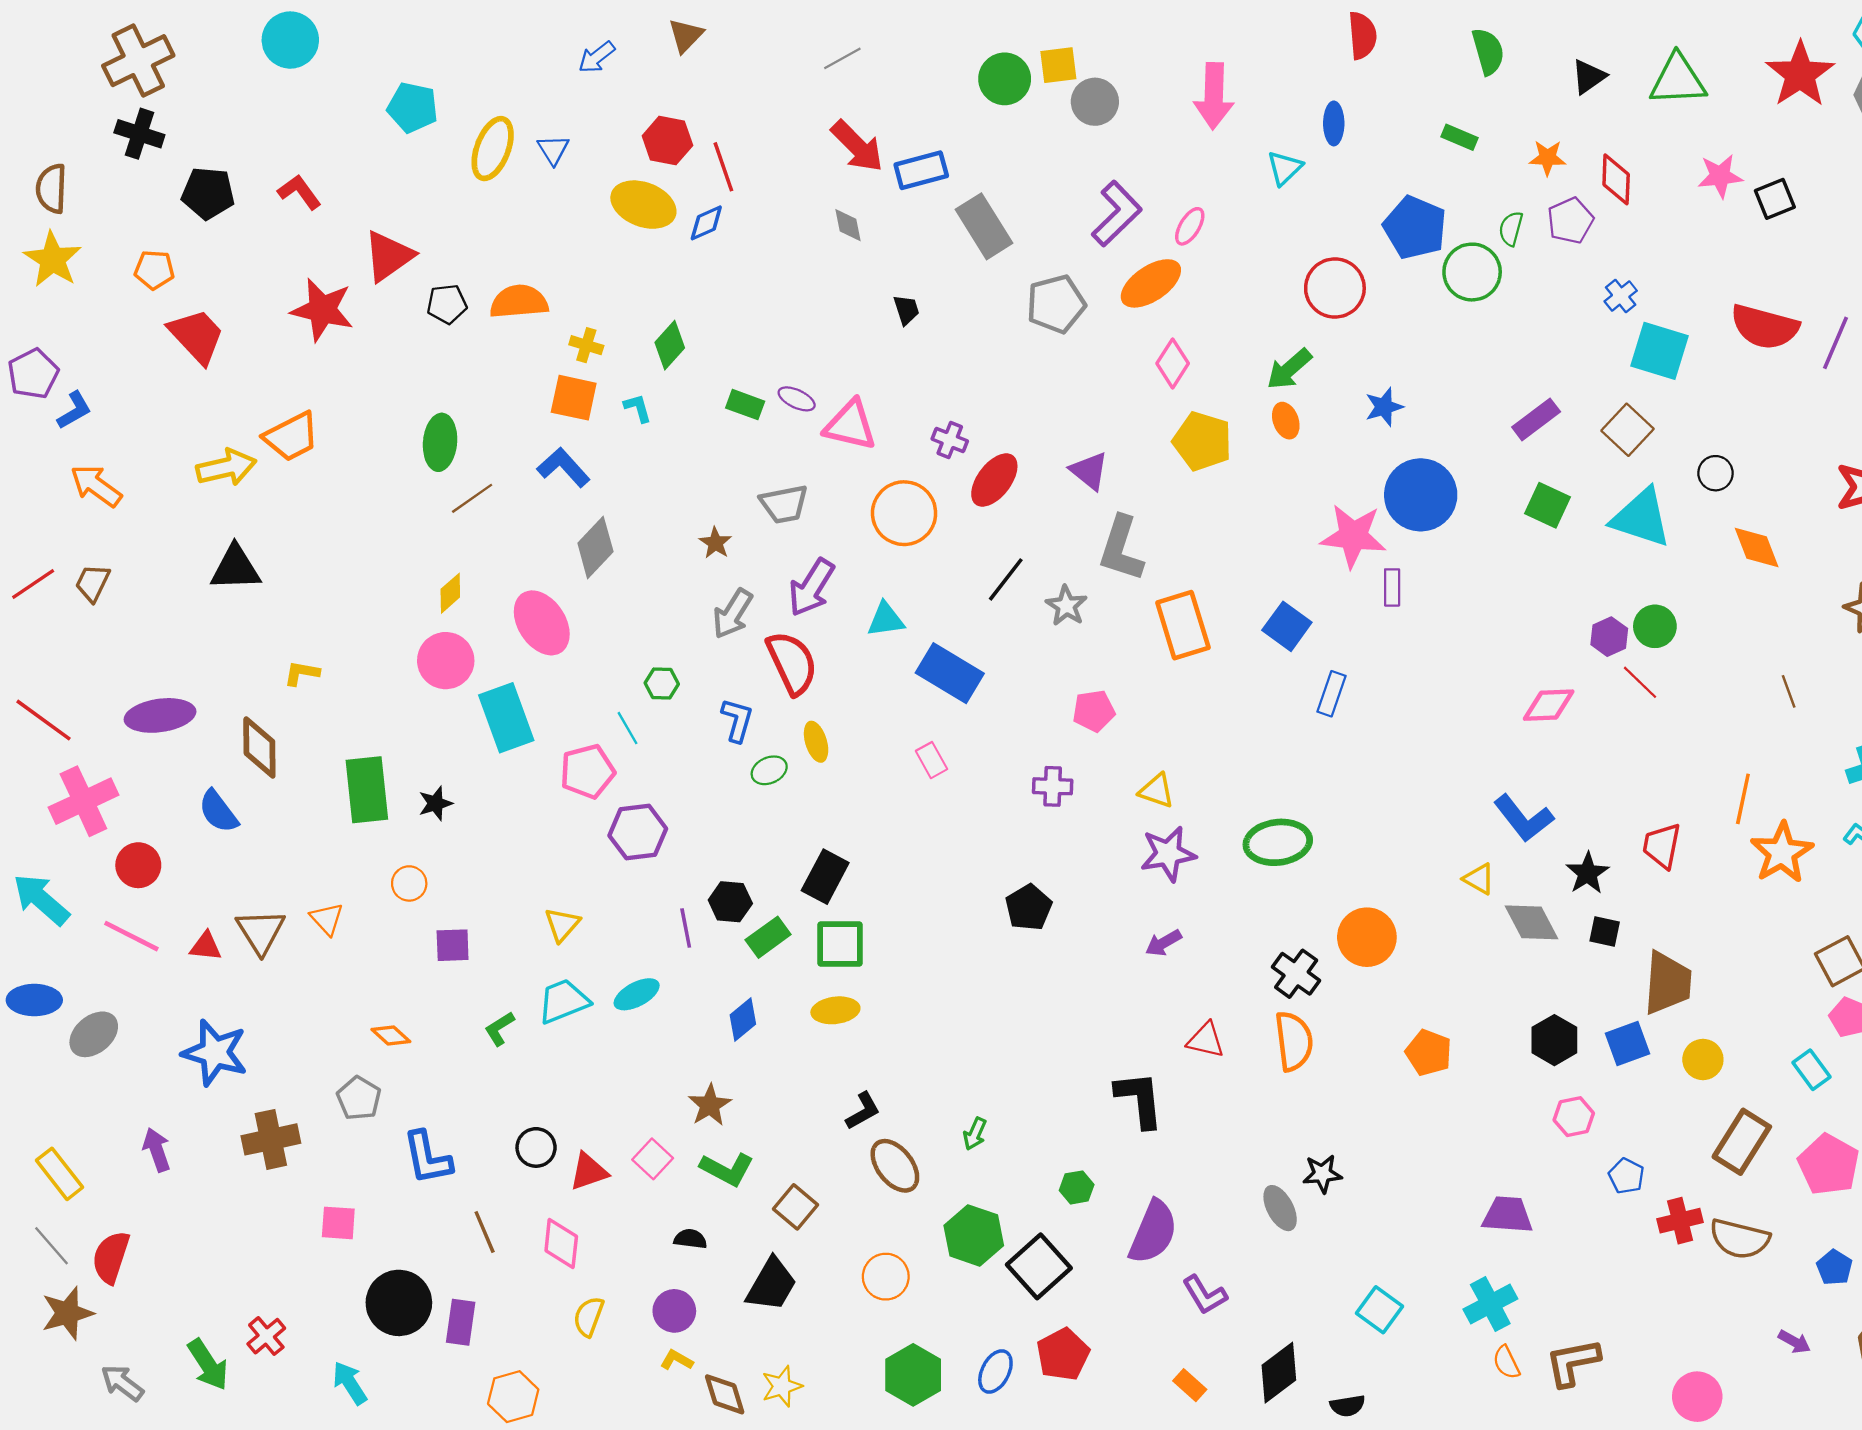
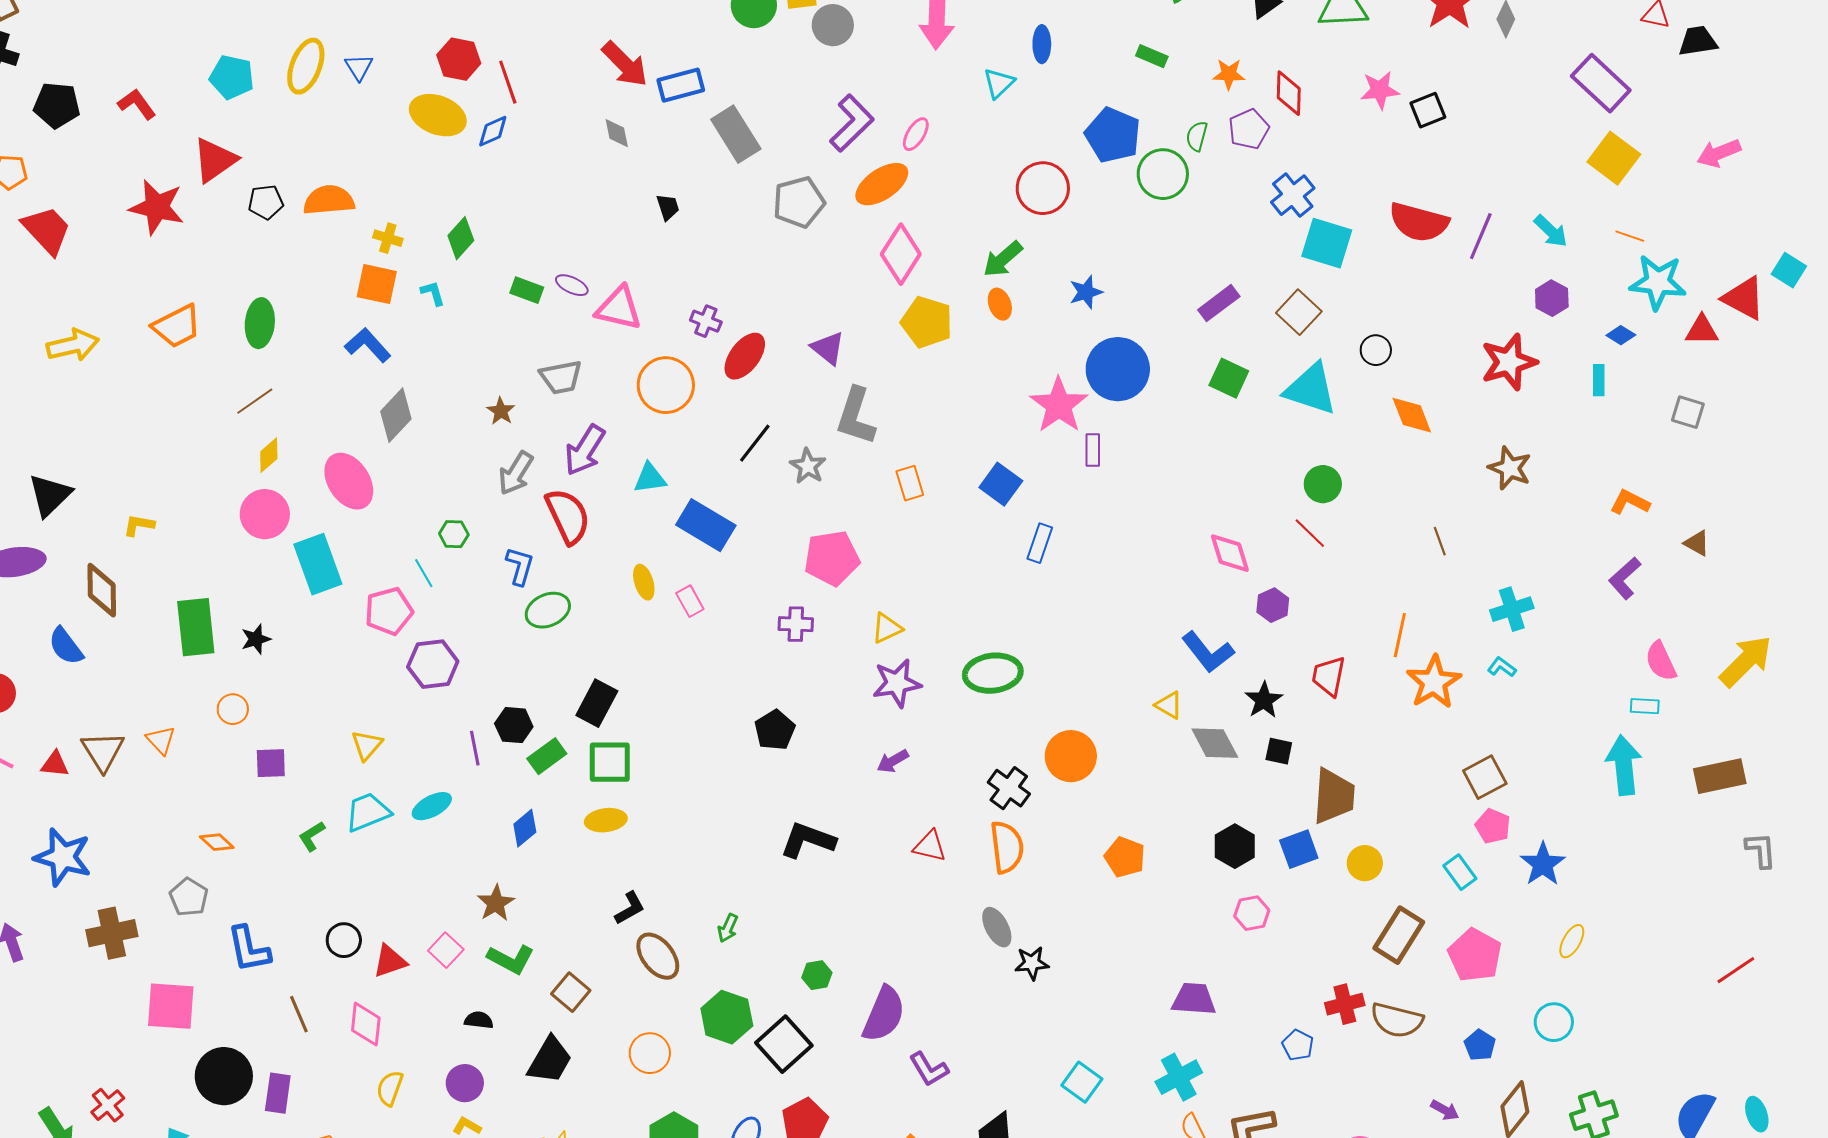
cyan pentagon: (413, 107) -> (232, 77), moved
blue cross: (1621, 296) -> (1293, 195), size x1.5
pink diamond: (1173, 363) -> (901, 254), size x1.4
orange trapezoid: (291, 437) -> (177, 326), moved
brown line: (472, 498) -> (255, 401), moved
pink star: (1353, 536) -> (1059, 405), turned 30
black triangle: (235, 568) -> (50, 495), moved, turned -42
orange rectangle: (1183, 625) -> (910, 483), size x0.6
purple hexagon: (1609, 637) -> (1273, 605), moved
pink diamond: (1549, 705) -> (1230, 553), turned 75
pink pentagon: (1094, 711) -> (832, 558), size x1.5
yellow ellipse: (816, 742) -> (644, 582), moved
green ellipse: (769, 770) -> (548, 610), size x1.4
yellow triangle: (1157, 791) -> (887, 628), turned -44
black L-shape: (1139, 1099) -> (808, 840), moved, turned -64
blue pentagon: (1626, 1176) -> (1298, 1045), moved
gray ellipse: (1280, 1208) -> (997, 927), moved
pink square: (338, 1223) -> (171, 1006), size x1.6

